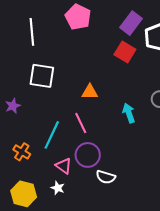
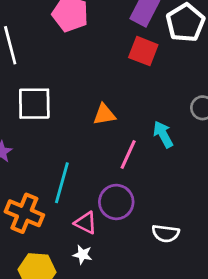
pink line: (81, 123) -> (128, 155), moved, turned 60
orange cross: (22, 152) -> (24, 213), size x1.5
white semicircle: (106, 177) -> (166, 233), moved

